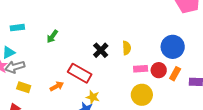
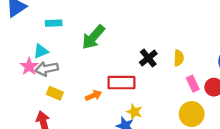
green arrow: (52, 36) -> (93, 37), size x1.6
pink rectangle: (141, 69) -> (193, 84), turned 64
red rectangle: (80, 73) -> (121, 83), turned -35

